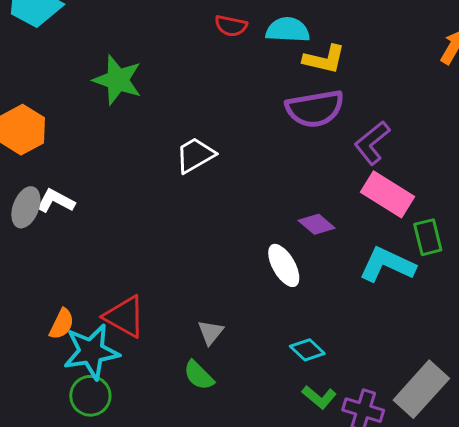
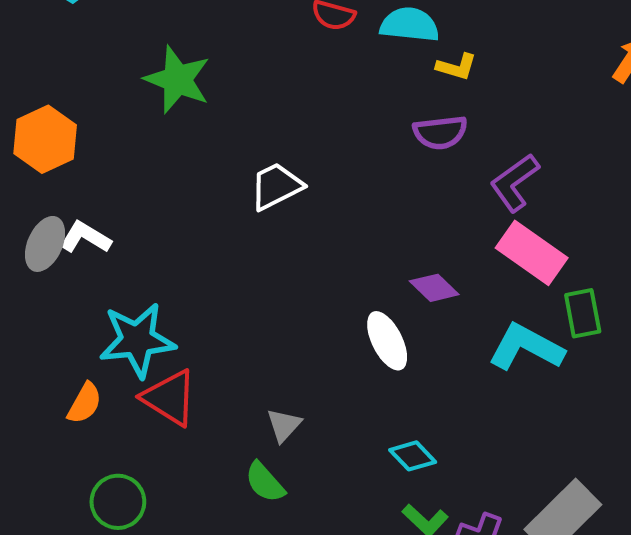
yellow L-shape: (324, 59) -> (457, 67), size x0.7
purple semicircle: (315, 109) -> (440, 132), size x0.7
cyan star: (91, 352) -> (137, 340), moved

